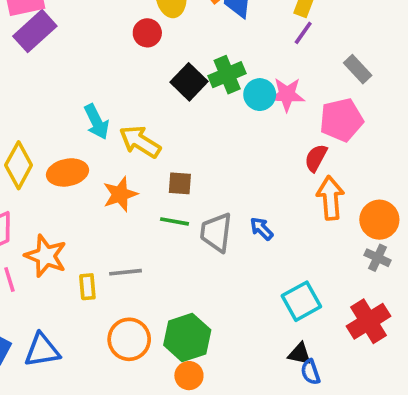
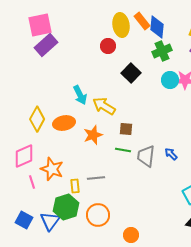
green cross: (227, 75) -> (162, 51), moved
green hexagon: (187, 338) -> (66, 207), moved
blue triangle: (42, 350) -> (50, 221), turned -45

